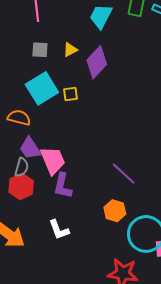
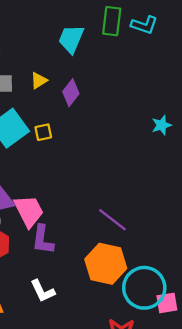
purple diamond: (97, 62) -> (71, 93), size x0.7
orange hexagon: (115, 211) -> (106, 264), size x1.6

